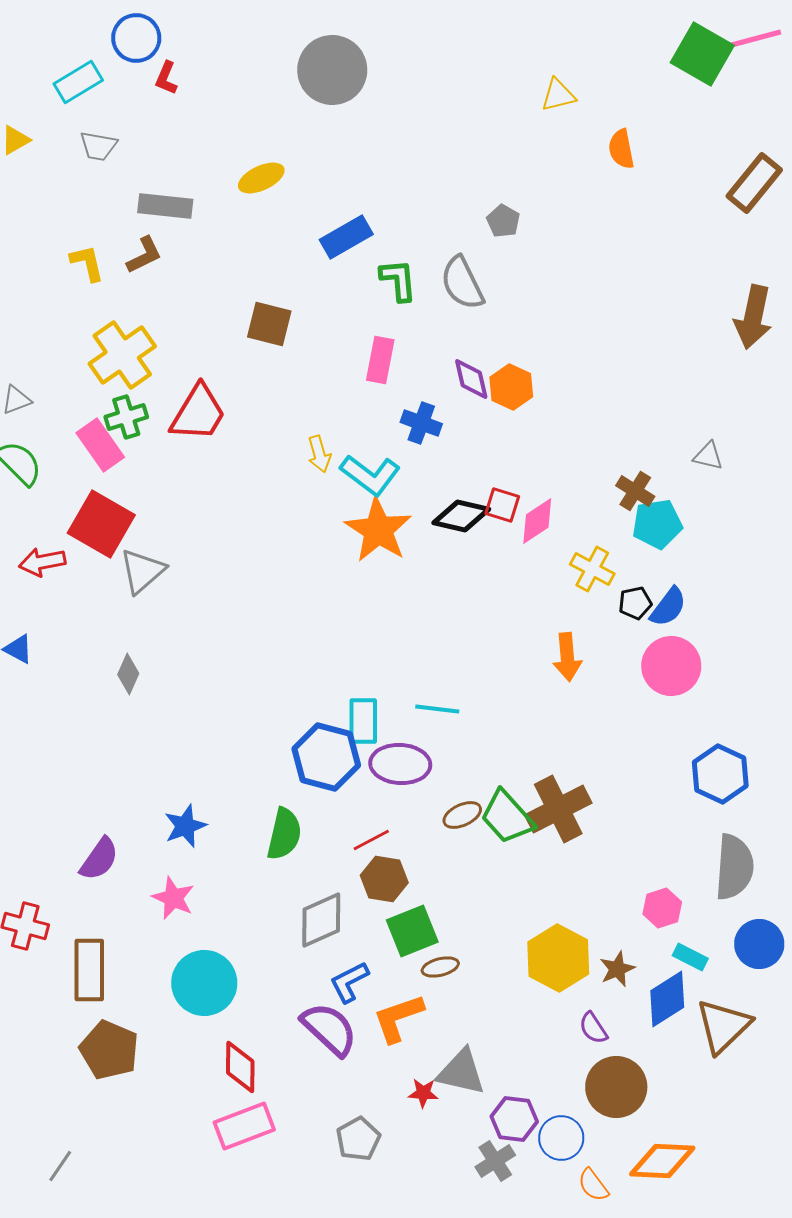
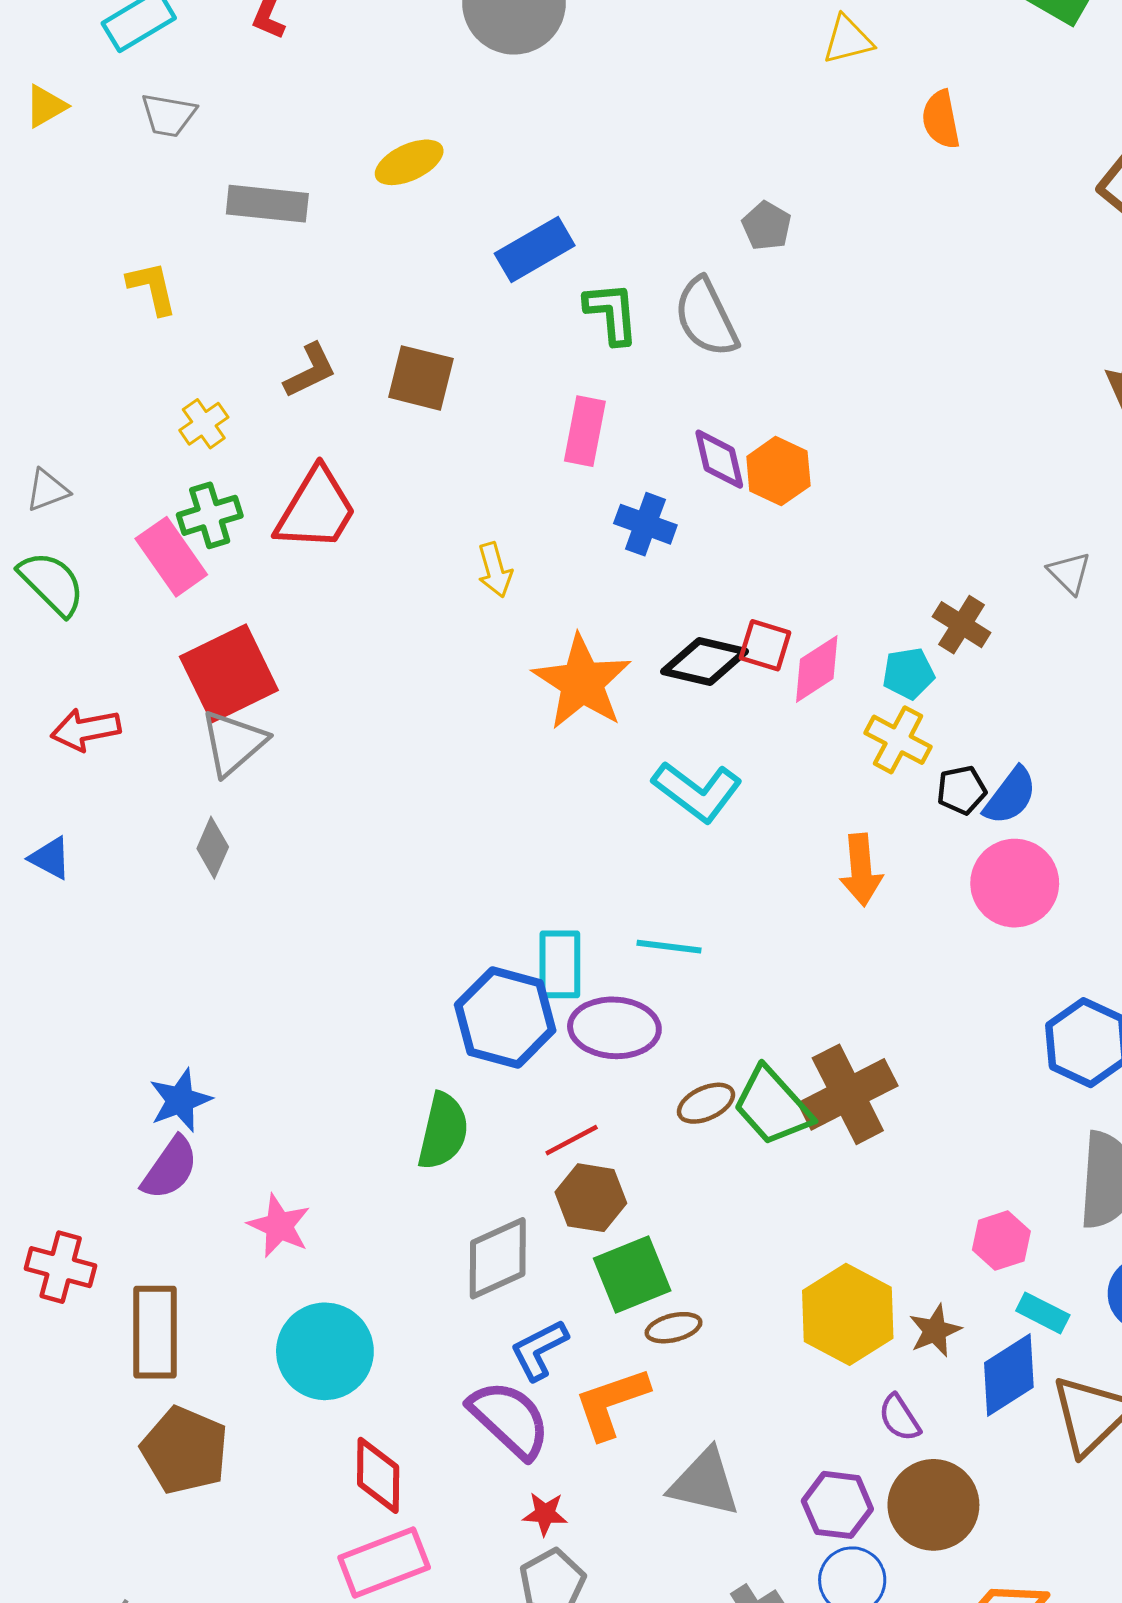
brown L-shape: (144, 255) -> (310, 371), moved
yellow cross: (122, 355) -> (204, 424), size x0.5
gray triangle: (708, 456) -> (1069, 573), turned 32
cyan L-shape: (370, 475) -> (697, 792), moved
red square: (101, 524) -> (229, 673), moved, turned 34
cyan pentagon: (657, 524) -> (908, 673), moved, size x0.7
gray diamond: (128, 674) -> (213, 848), moved
blue star: (185, 826) -> (180, 1100), moved
red star: (423, 1093) -> (545, 1514), moved
purple hexagon: (514, 1119) -> (837, 1505), moved

